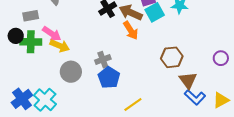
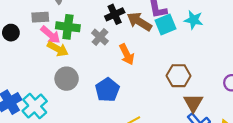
gray rectangle: (31, 16) -> (40, 17), moved
orange arrow: (131, 30) -> (127, 54), moved
green cross: (31, 42) -> (68, 27), moved
gray cross: (103, 60) -> (100, 37), moved, turned -35

